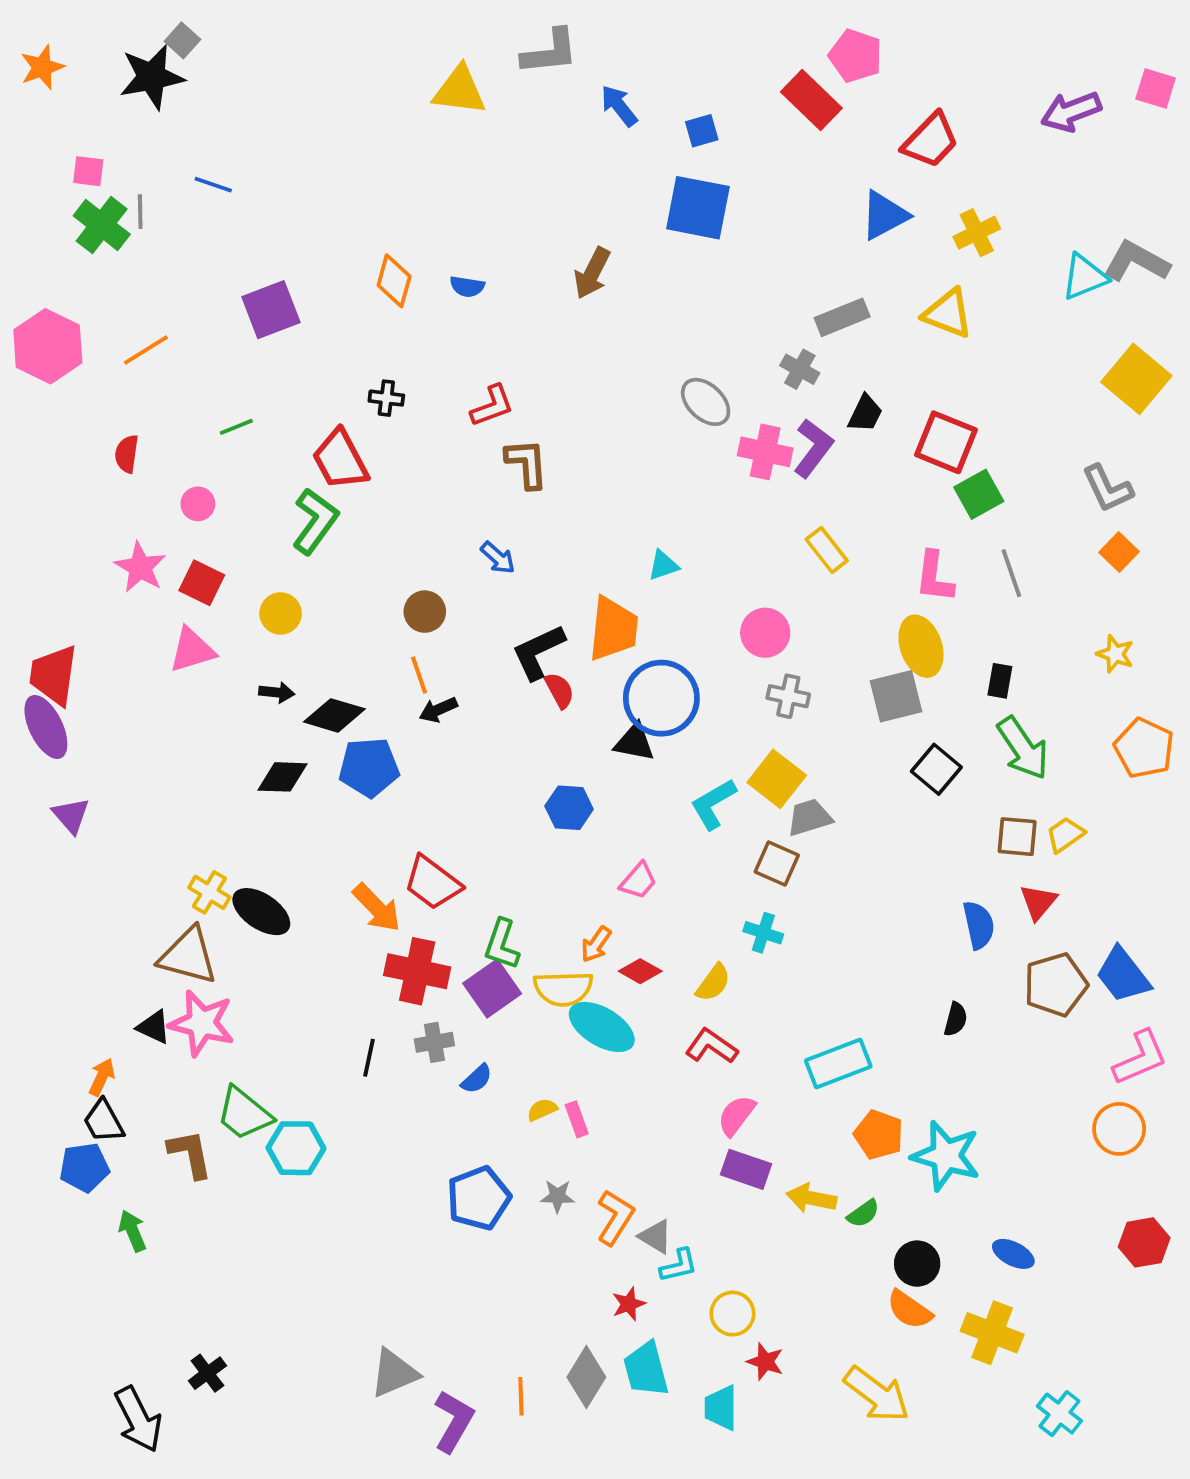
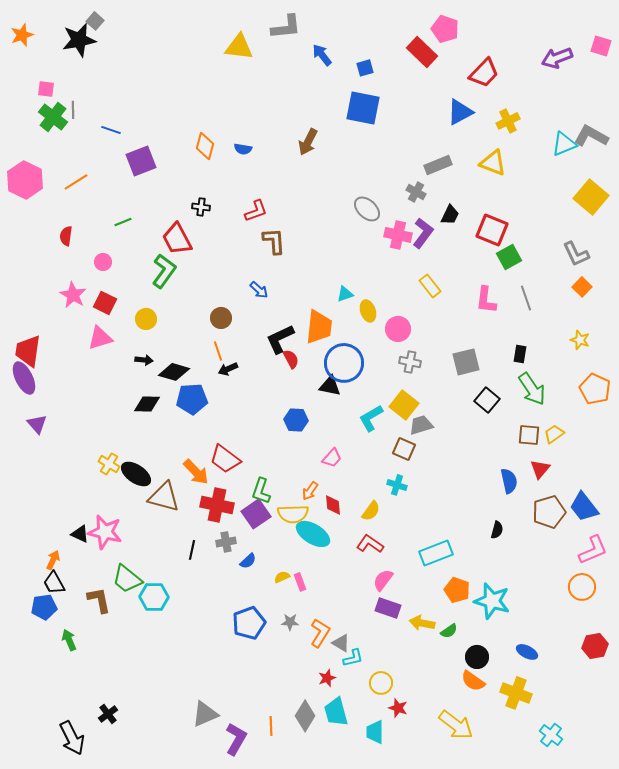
blue line: (213, 185) -> (111, 130), moved
yellow ellipse: (921, 646) -> (368, 311), moved, size x0.7
brown triangle: (188, 956) -> (164, 497), moved
red diamond: (640, 971) -> (333, 505), turned 55

